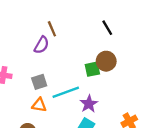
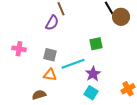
brown circle: (106, 61) -> (121, 17), moved
gray square: (39, 82) -> (50, 55), turned 32

